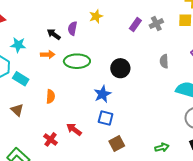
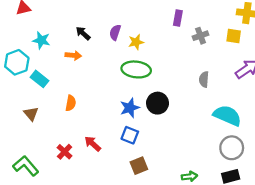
yellow star: (96, 16) -> (136, 42), moved
purple rectangle: (135, 25) -> (178, 18), moved, turned -32
purple semicircle: (72, 28) -> (115, 32), moved
green ellipse: (77, 61) -> (136, 69), moved
black circle: (120, 68) -> (158, 103), moved

